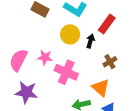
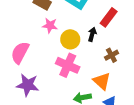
yellow circle: (70, 34) -> (70, 39), moved
pink star: (45, 57) -> (50, 25), moved

